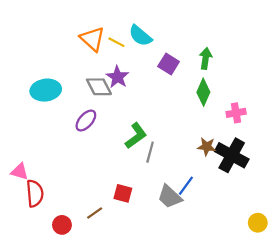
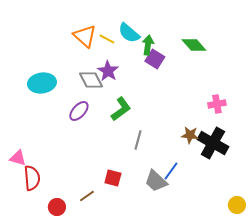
green arrow: (206, 59) -> (148, 45), moved
green diamond: (203, 92) -> (194, 45), moved, turned -65
green L-shape: (136, 136) -> (121, 109), moved

